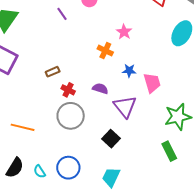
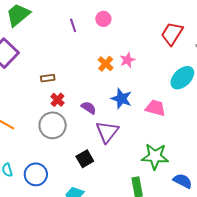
orange cross: (105, 51) -> (106, 64), moved
blue star: (129, 71) -> (121, 99), size x1.5
pink trapezoid: (152, 83) -> (155, 108), moved, turned -75

